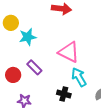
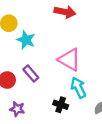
cyan star: (28, 37) -> (26, 40), turned 30

